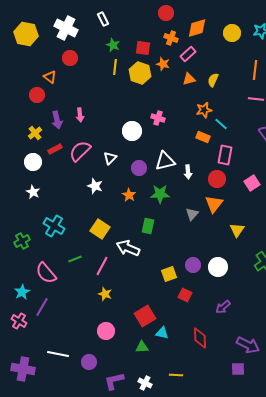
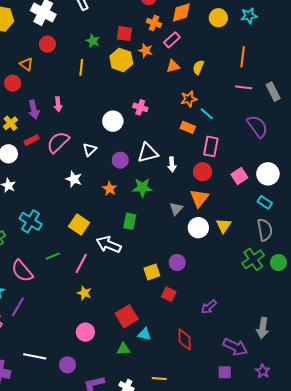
green star: (113, 45) -> (93, 41), moved
yellow line: (115, 67) -> (81, 67), moved
white circle: (218, 267) -> (198, 228), moved

